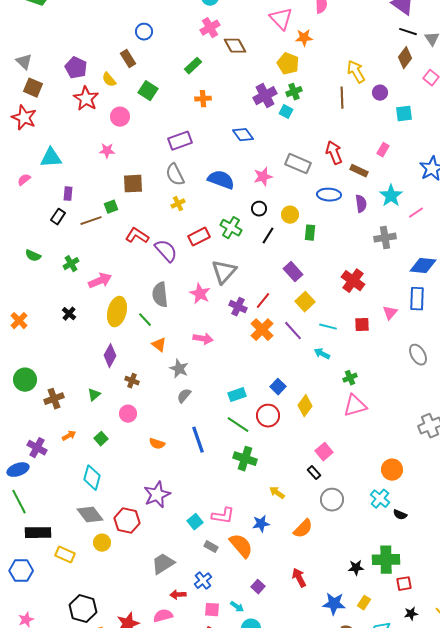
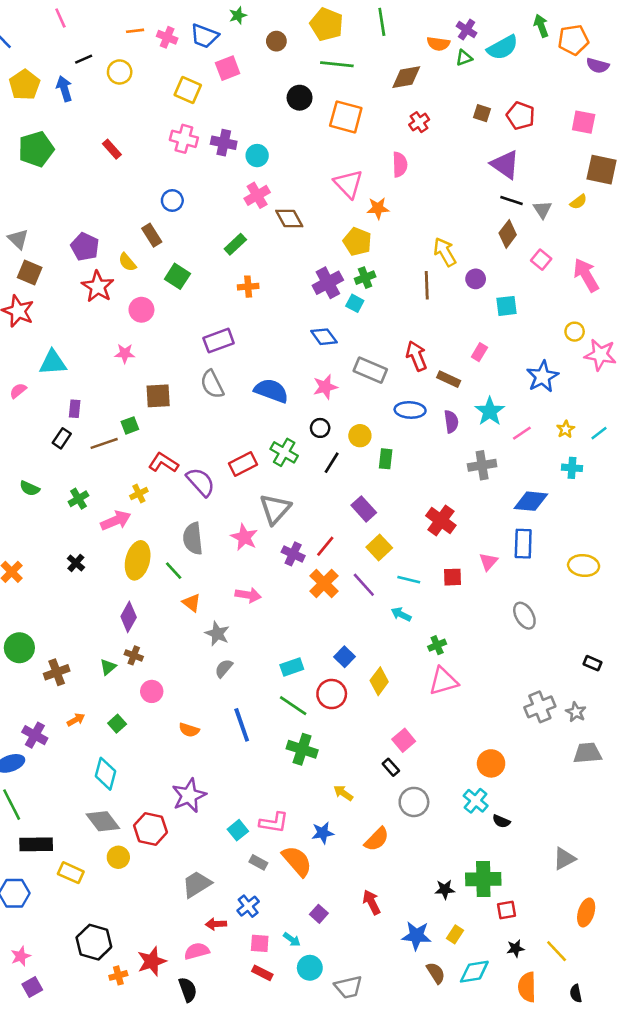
blue diamond: (243, 135) -> (324, 337), moved
yellow cross: (178, 204) -> (139, 494), moved
brown cross: (132, 381) -> (134, 655), moved

